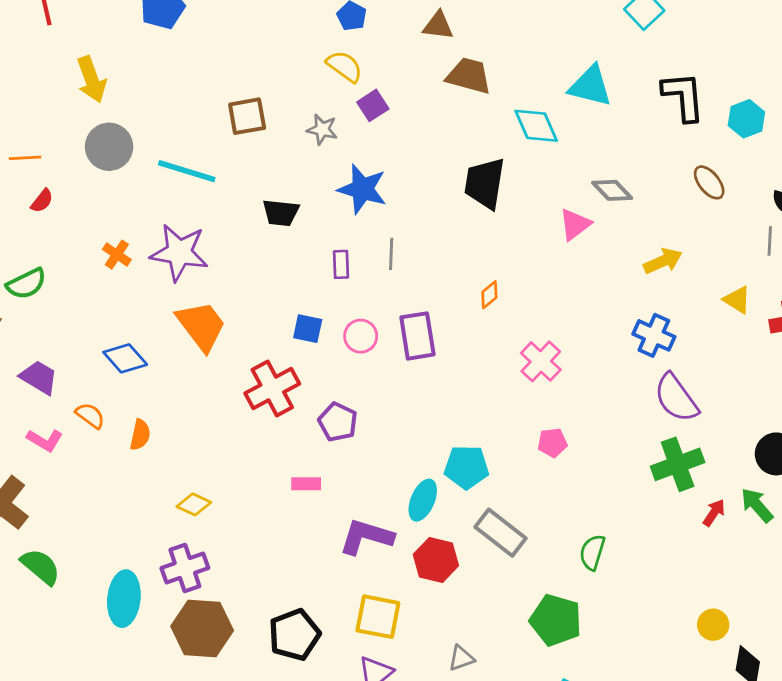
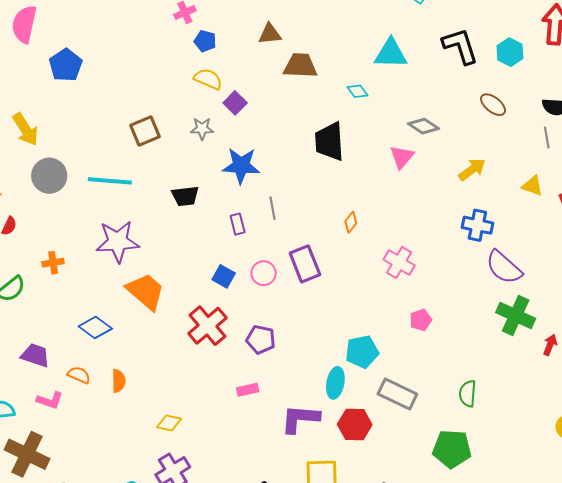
cyan diamond: (536, 126) -> (358, 91), size x0.6
orange cross: (117, 255) -> (53, 263), moved, turned -30
blue square: (308, 329) -> (224, 276), turned 30
green cross: (678, 464) -> (516, 316), turned -33

